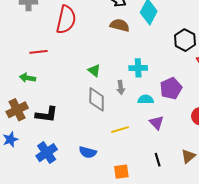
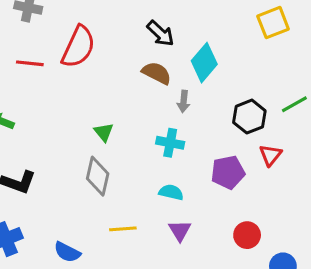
red line: (39, 52) -> (30, 63), moved
gray arrow: (121, 87) -> (184, 101), moved
purple pentagon: (171, 88) -> (228, 172), moved

